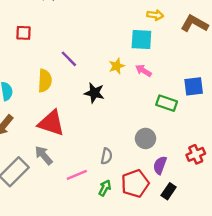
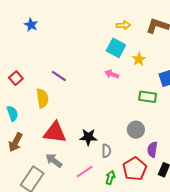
red square: (24, 33) -> (16, 78), moved, turned -32
cyan square: (141, 39) -> (116, 48), turned 36
yellow star: (117, 66) -> (139, 59), moved
pink arrow: (143, 71) -> (112, 74), moved
black star: (94, 93) -> (88, 137), moved

